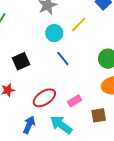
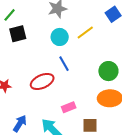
black square: (21, 61) -> (18, 34), moved
red ellipse: (44, 98) -> (42, 81), moved

